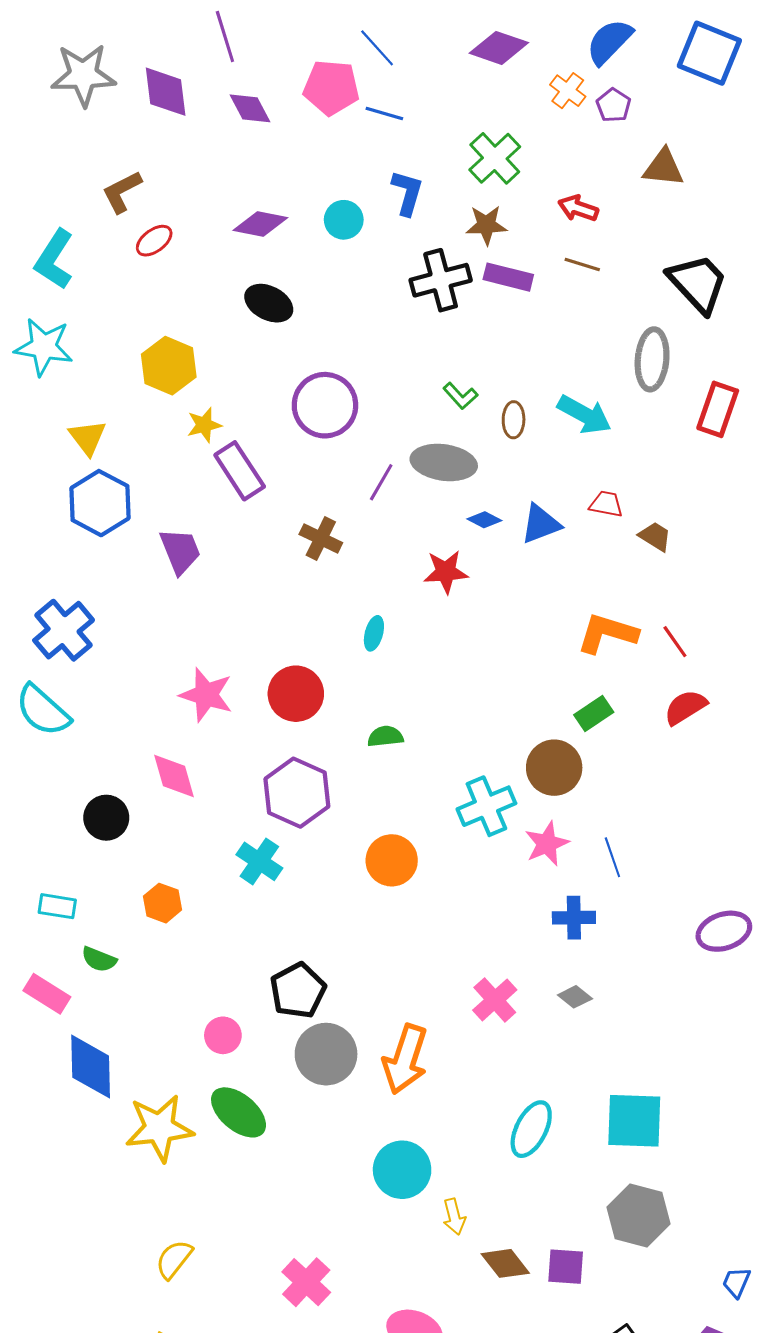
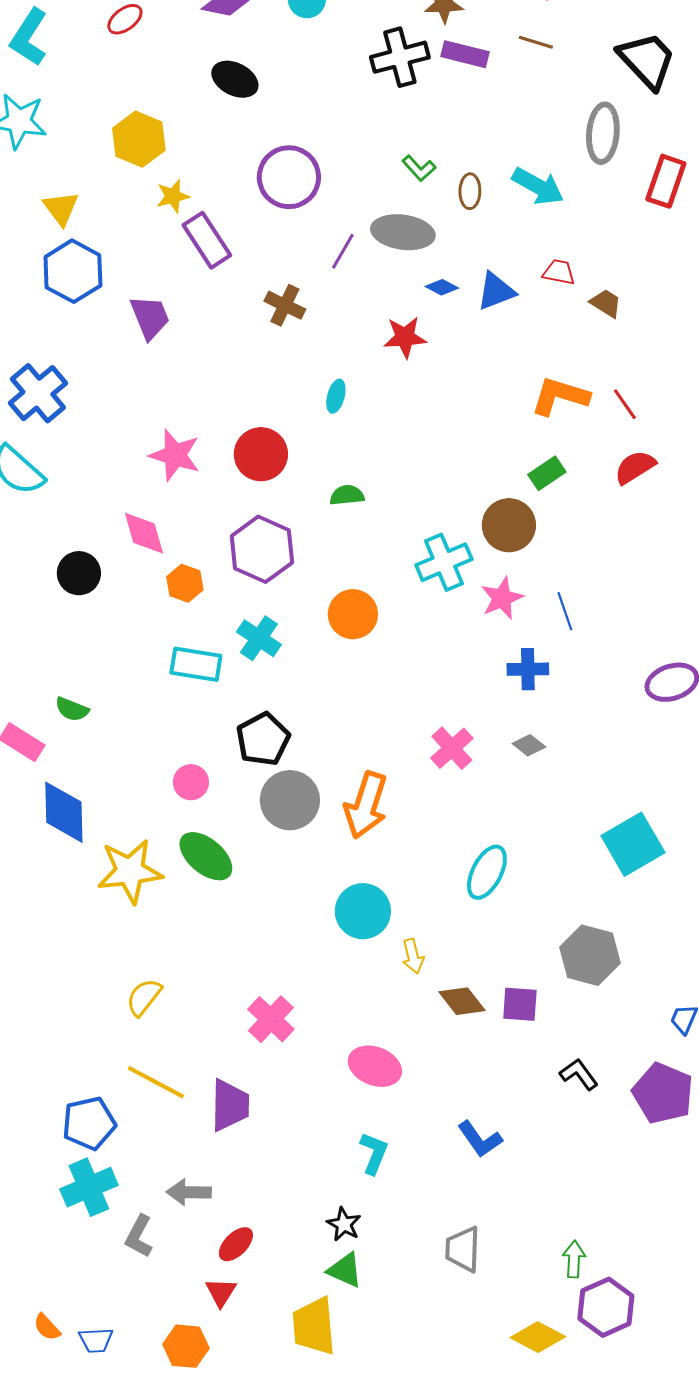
cyan cross: (259, 861) -> (259, 638), moved
orange hexagon: (162, 903) -> (185, 583), moved
cyan rectangle: (57, 906) -> (196, 664), moved, size x1.4
cyan square: (634, 1121) -> (633, 844), moved, turned -32

